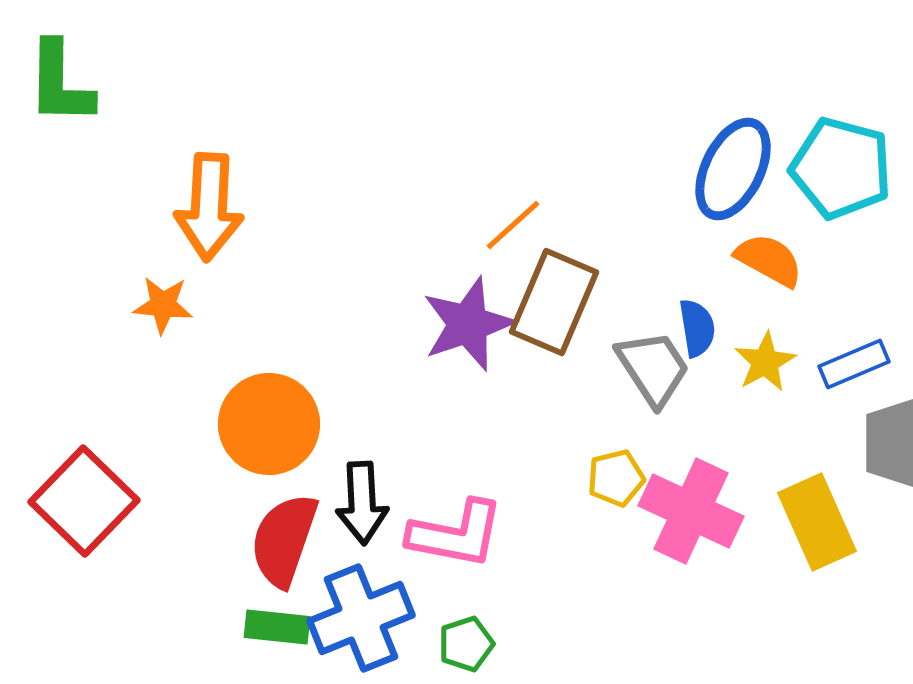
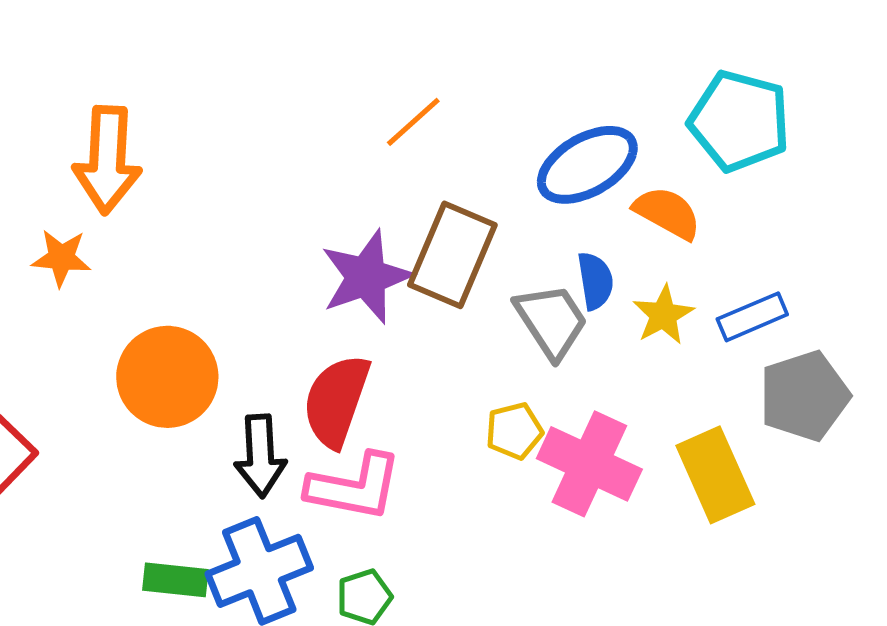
blue ellipse: (733, 169) -> (587, 165), moved, turned 34
orange line: (513, 225) -> (413, 122), moved
red semicircle: (284, 540) -> (336, 401), moved

